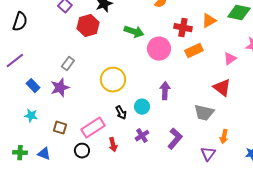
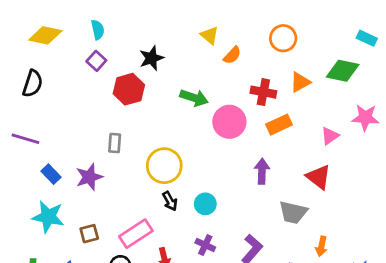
purple line: (15, 61) -> (25, 139), turned 54
gray rectangle: (68, 64) -> (115, 143), moved, turned -32
purple arrow: (165, 91) -> (262, 171), moved
black arrow: (121, 113) -> (170, 201), moved
cyan star: (31, 116) -> (48, 217), size x1.6
brown square: (60, 128) -> (89, 234), turned -32
purple cross: (142, 136) -> (205, 245), turned -32

